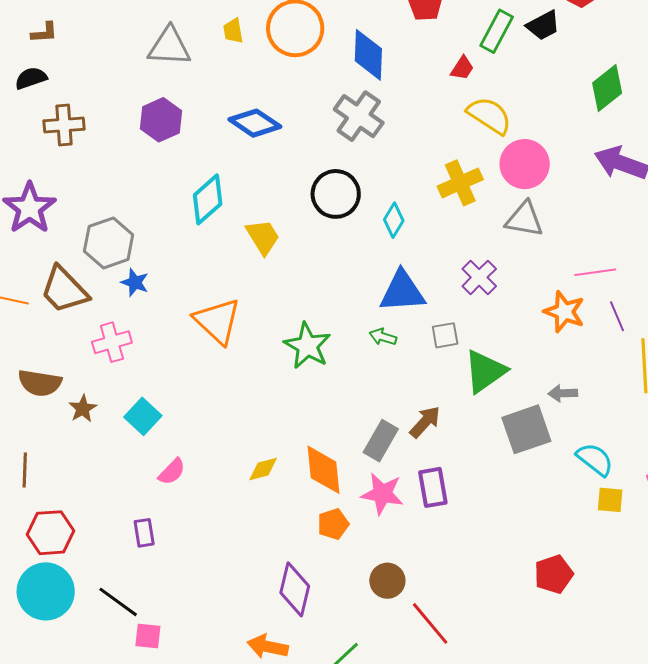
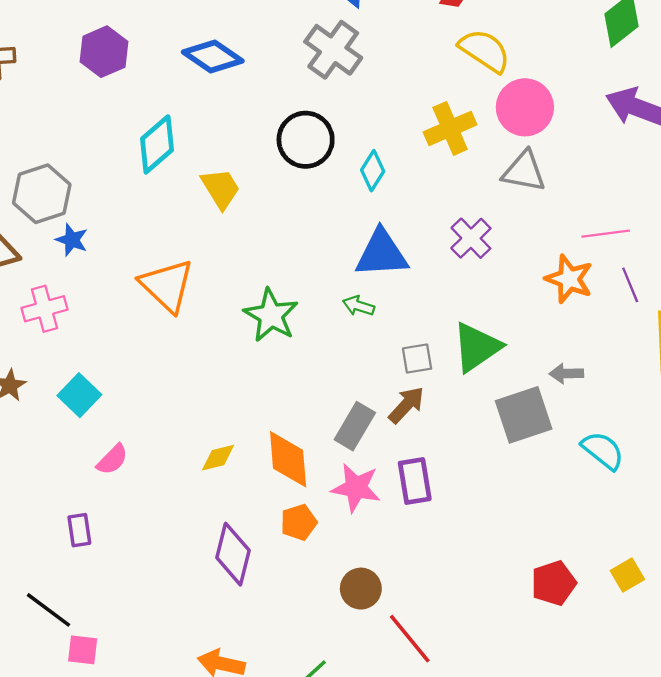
gray square: (445, 335) -> (417, 359), moved
yellow square: (610, 500) -> (627, 575), moved, turned -36
purple diamond: (295, 589) -> (233, 554), moved

